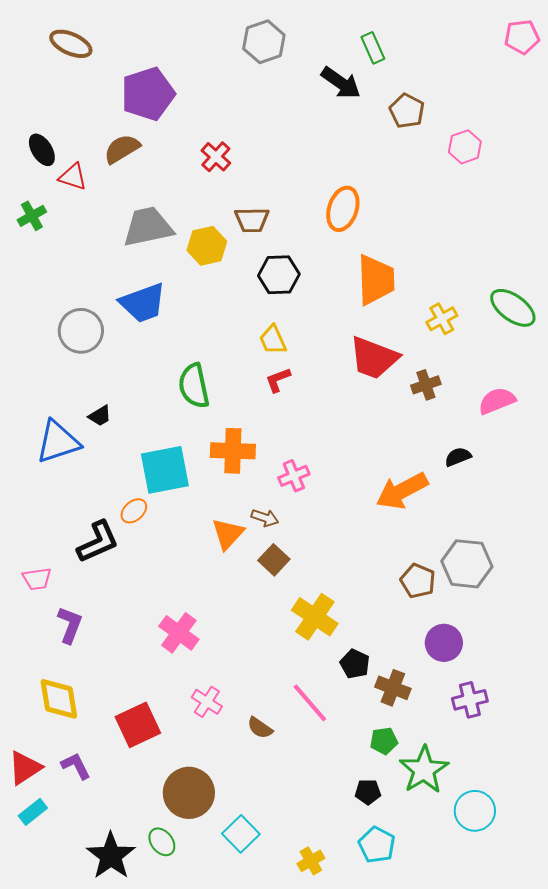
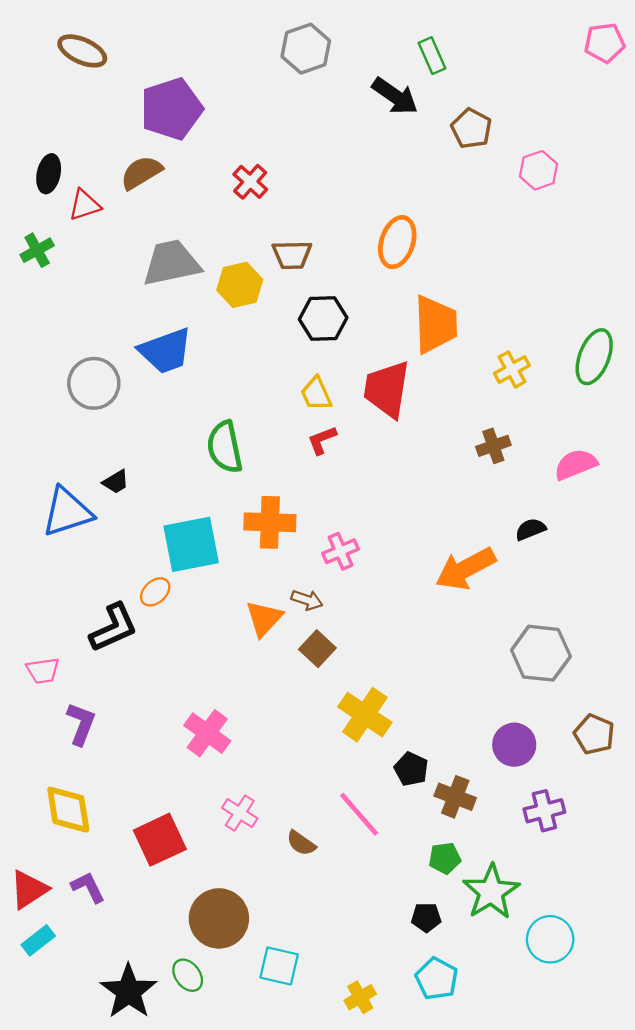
black ellipse: (42, 150) -> (49, 174), turned 44
red triangle: (73, 177) -> (85, 205), turned -36
green ellipse: (513, 308) -> (594, 357), turned 75
red trapezoid: (374, 358) -> (387, 389), moved, turned 78
brown pentagon: (418, 581) -> (594, 734), moved
cyan square: (241, 834) -> (279, 966), turned -33

